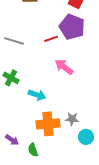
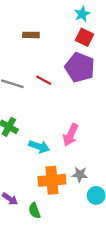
red line: (51, 39) -> (44, 80), moved, turned 48
pink arrow: (64, 67) -> (71, 135), moved, turned -102

